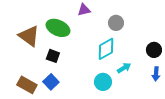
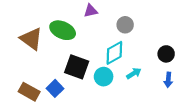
black square: (53, 56) -> (77, 67), moved, size x1.6
cyan circle: (103, 82) -> (104, 77), moved

